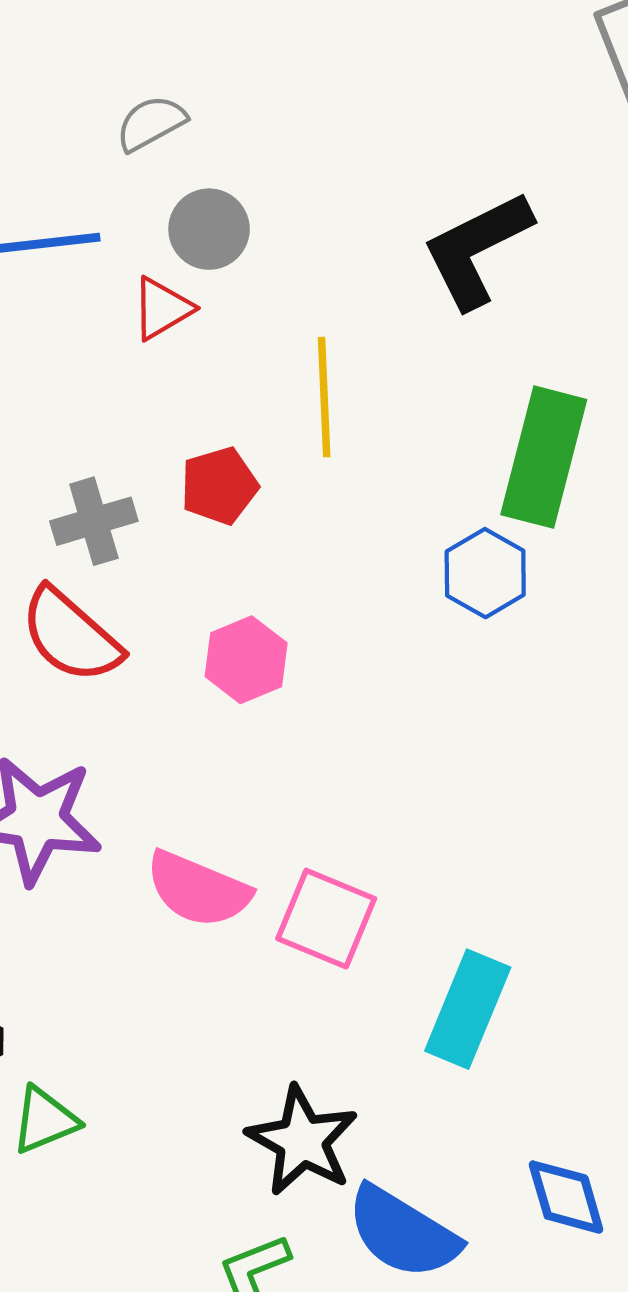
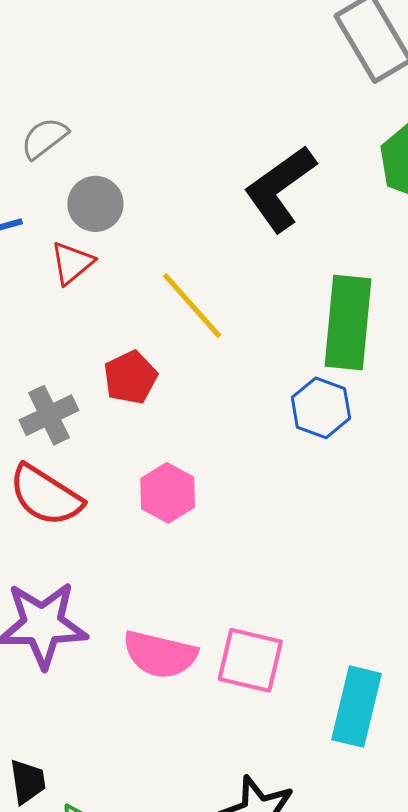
yellow line: (324, 397) -> (192, 306), turned -30

